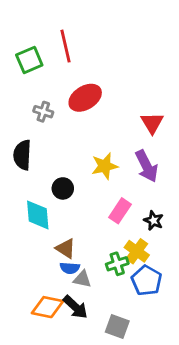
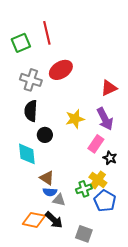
gray cross: (43, 112) -> (31, 80), size x1.5
red triangle: (152, 123) -> (109, 88), turned 36
black semicircle: (22, 155) -> (31, 111), moved
pink rectangle: (120, 211) -> (96, 144), moved

